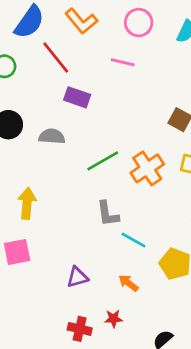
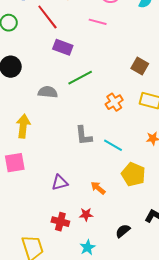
gray semicircle: (52, 136) -> (48, 92), moved
green line: (103, 161) -> (80, 78), moved
orange cross: (147, 168) -> (114, 102), size x0.7
cyan line: (133, 240) -> (113, 145), moved

